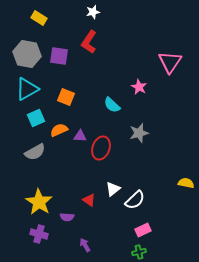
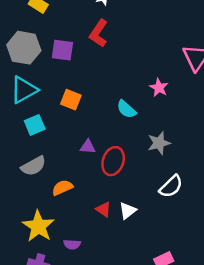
orange semicircle: (59, 130) -> (62, 188), moved
red triangle: (89, 200) -> (103, 209), moved
white semicircle: (135, 200) -> (171, 186), moved

